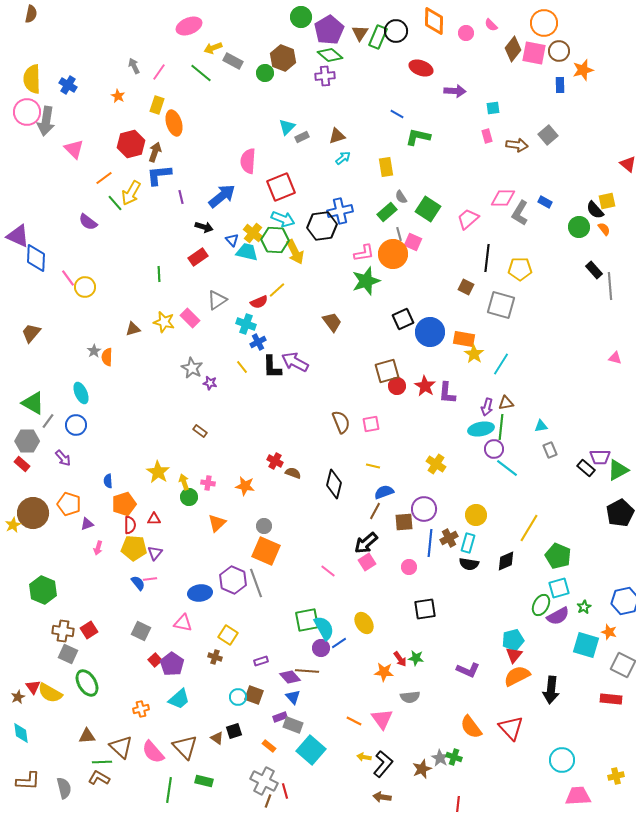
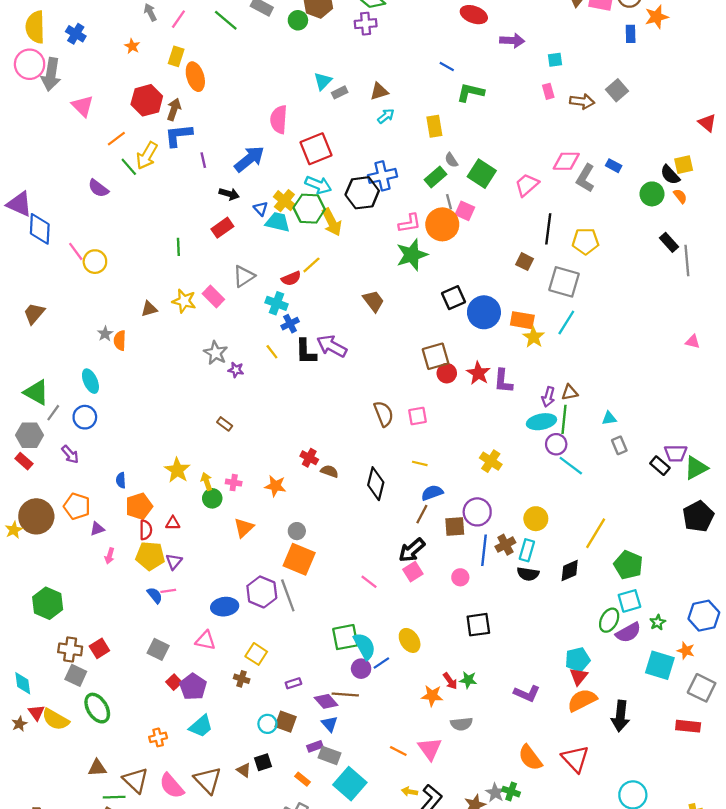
cyan line: (501, 364) -> (566, 322), moved
cyan diamond: (21, 733) -> (23, 683), moved

